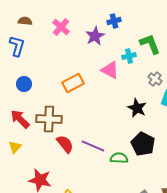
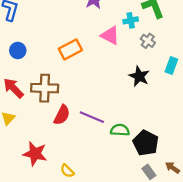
gray cross: (155, 79) -> (148, 41), moved
red semicircle: (65, 144) -> (62, 115), turned 66
black pentagon: (143, 144) -> (146, 143), moved

